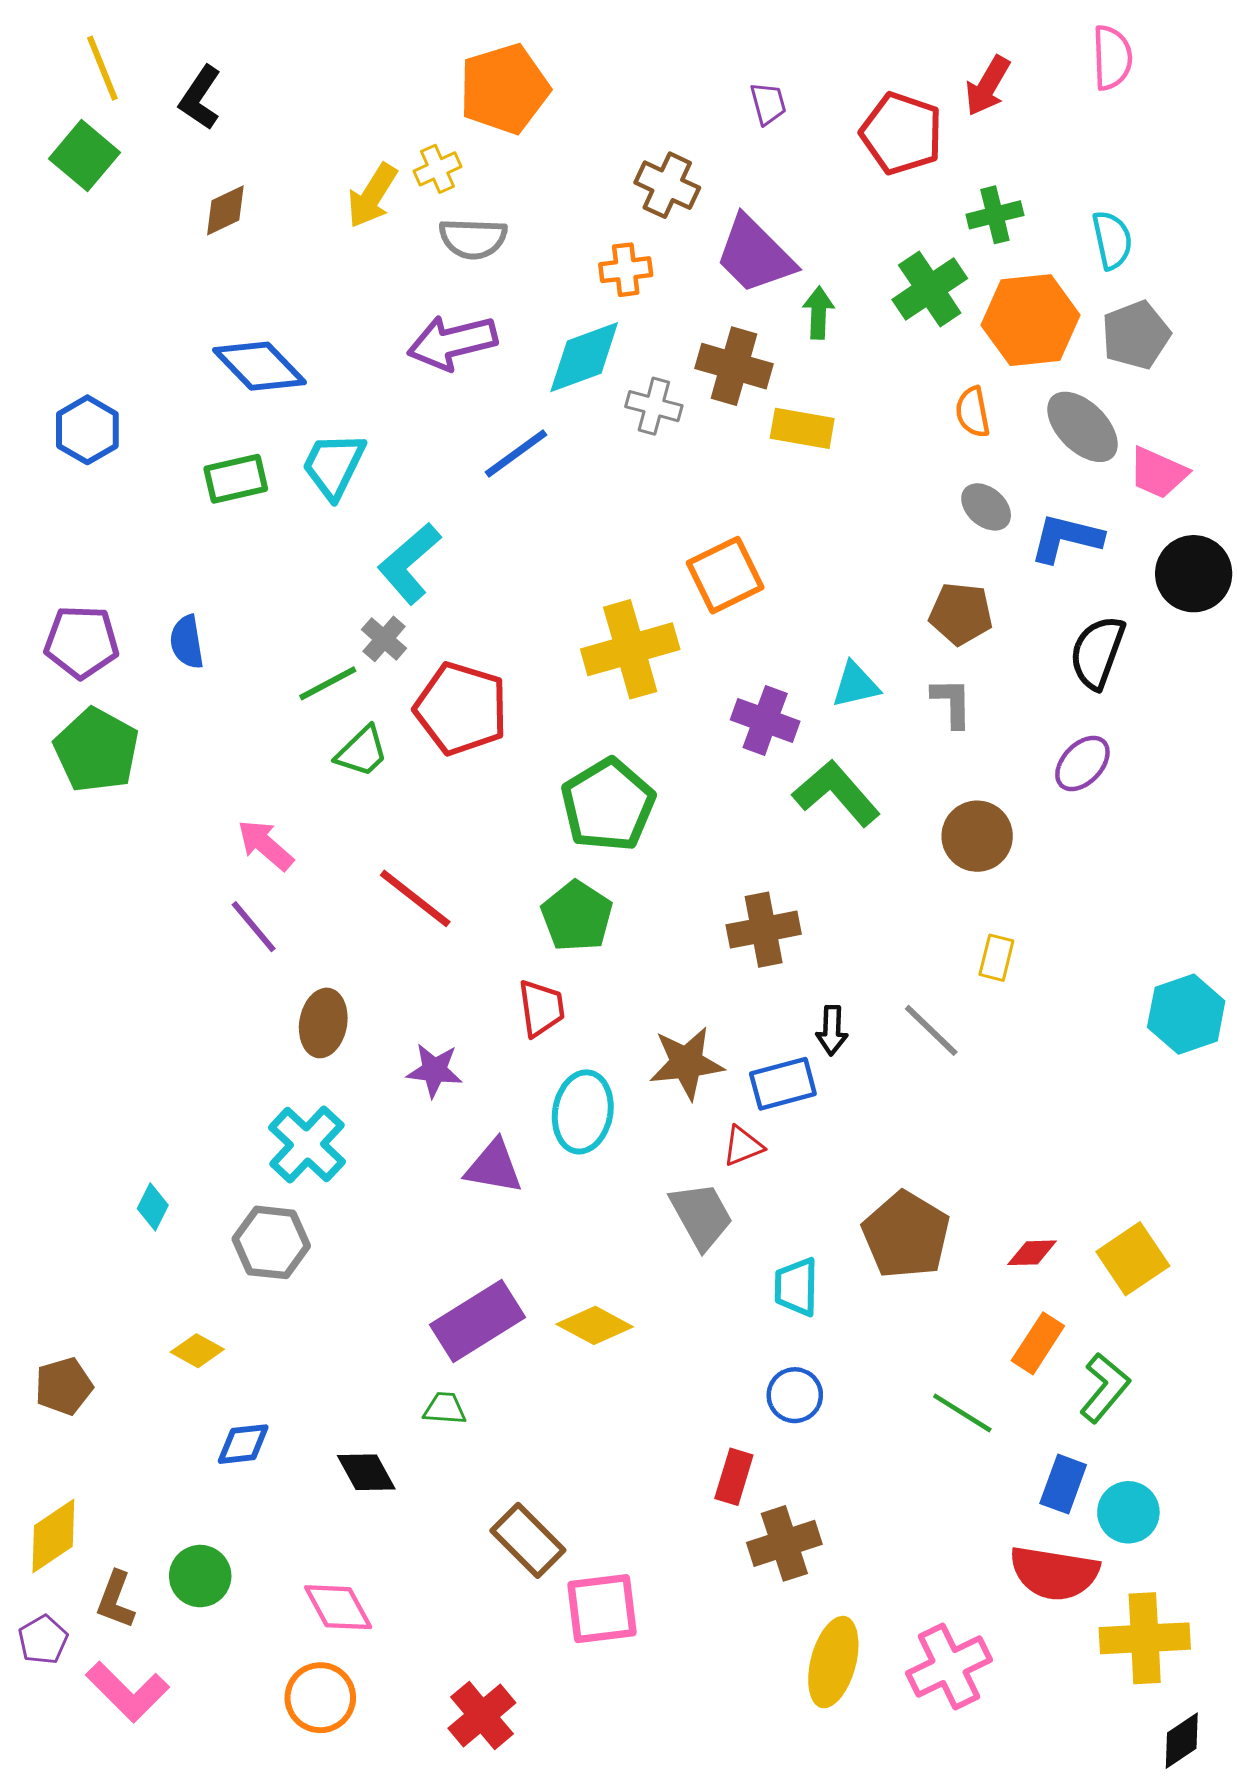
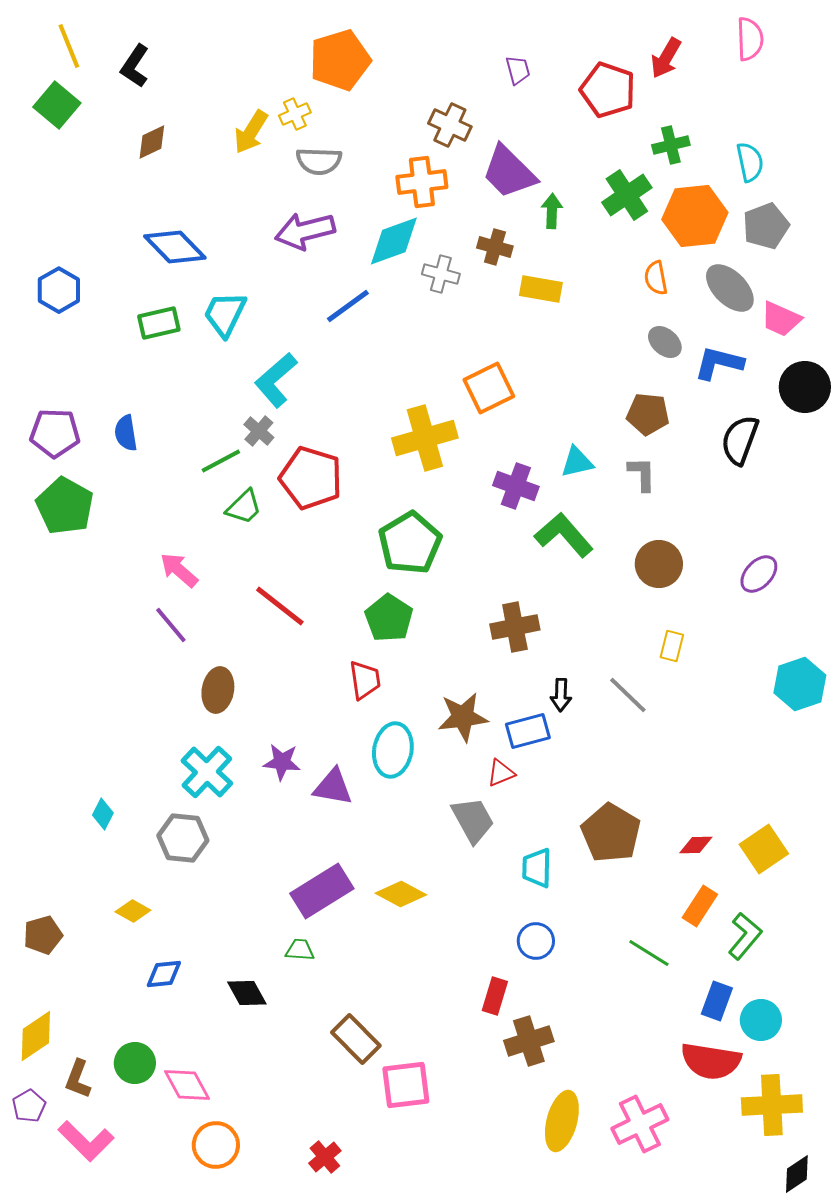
orange cross: (626, 270) -> (422, 182), size x1.4
brown cross: (734, 366) -> (495, 247), size x0.7
purple ellipse: (1082, 763) -> (759, 574), moved
purple star: (434, 1070) -> (282, 762), moved
pink diamond: (338, 1607) -> (187, 1085), moved
red cross: (482, 1715) -> (325, 1157), size x0.7

